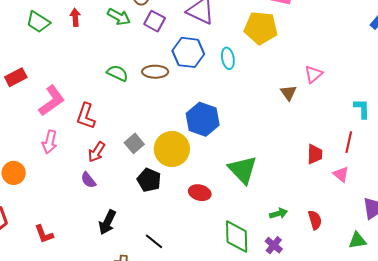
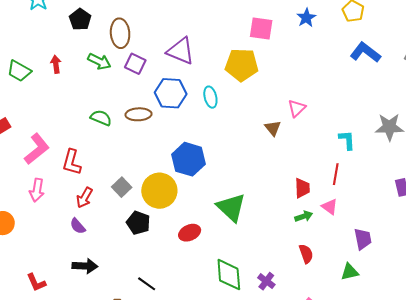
red ellipse: (200, 193) -> (190, 233), turned -35
green arrow: (279, 214) -> (304, 216), moved
black arrow: (107, 222) -> (85, 266), moved, turned -110

